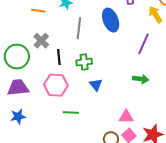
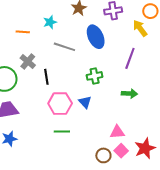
gray line: (79, 28) -> (64, 47), turned -75
green cross: (84, 62) -> (95, 76), moved
pink hexagon: (56, 85) -> (60, 104), moved

